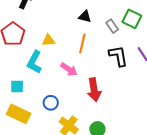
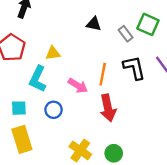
orange line: (82, 43) -> (103, 74), moved
blue circle: (51, 103) -> (54, 110), moved
yellow rectangle: (19, 114) -> (22, 139), turned 50

